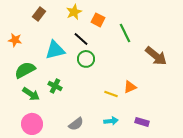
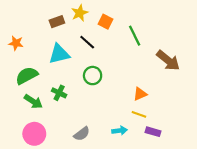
brown rectangle: (39, 14) -> (57, 22), moved, turned 32
green circle: (86, 59) -> (93, 76), moved
yellow line: (111, 94) -> (139, 114), moved

